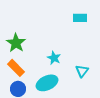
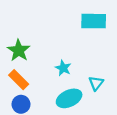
cyan rectangle: (80, 18) -> (94, 21), size x1.5
cyan ellipse: (47, 83) -> (69, 98), moved

